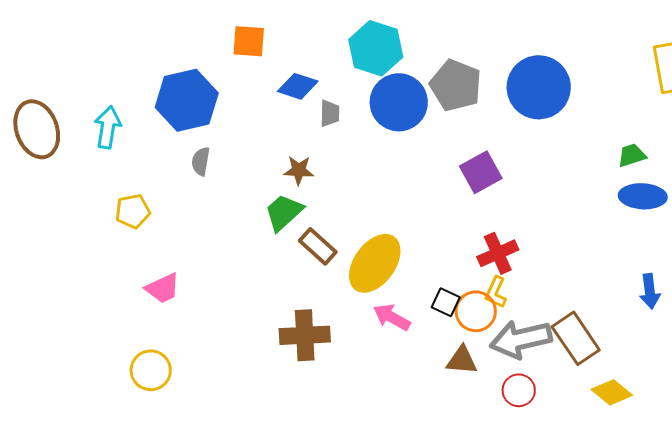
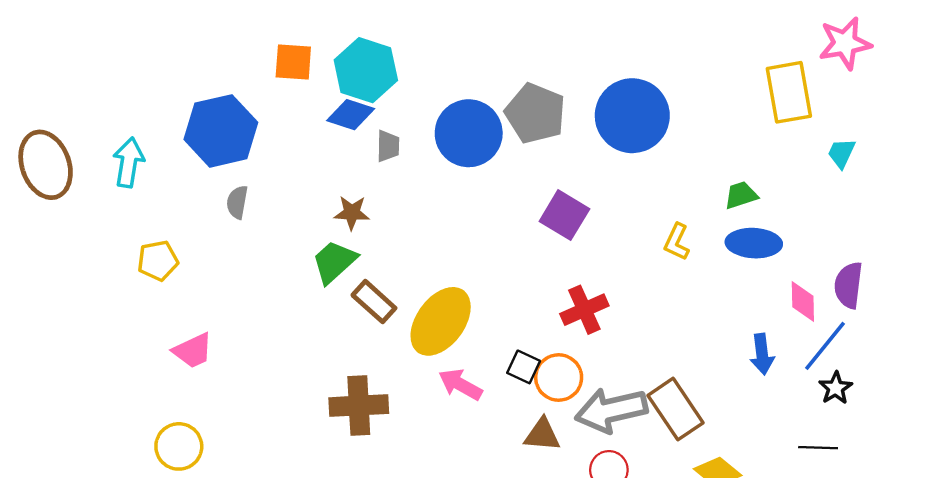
cyan hexagon: (376, 48) -> (366, 70), moved
purple square: (481, 172) -> (564, 215), turned -30
yellow L-shape: (496, 292) -> (677, 242), moved

